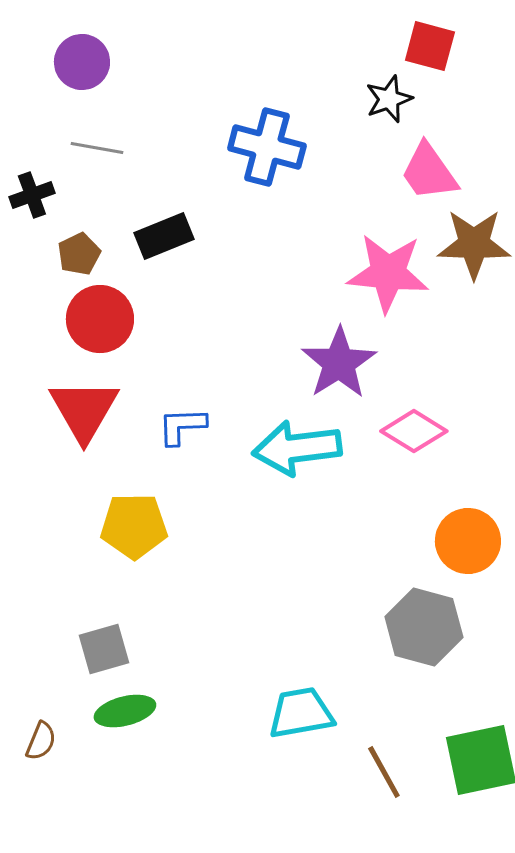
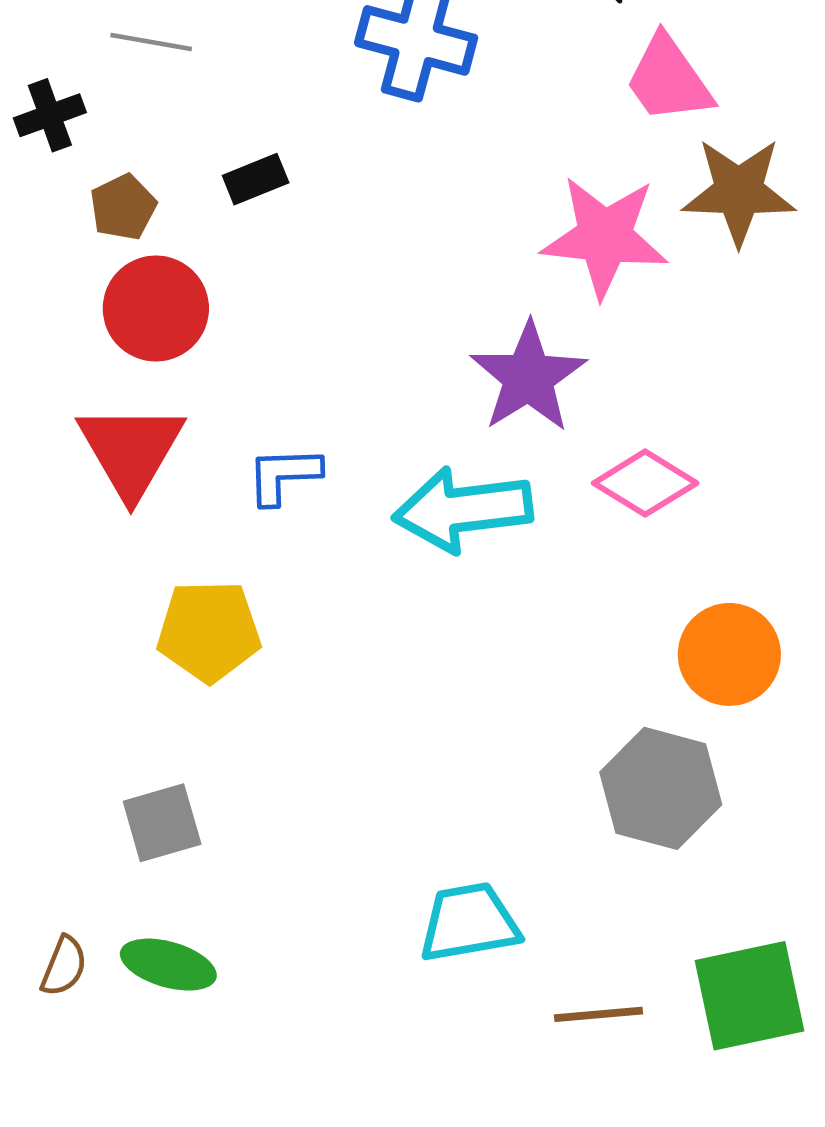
black rectangle: (164, 236) -> (256, 179), size x0.7
green ellipse: (125, 711) -> (168, 965), moved, turned 30
brown line: (384, 772) -> (598, 1014), turned -66

